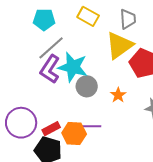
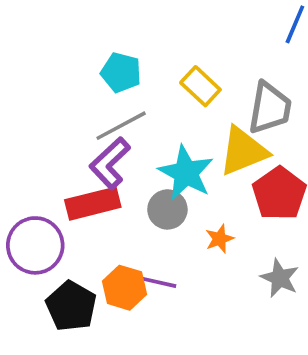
gray trapezoid: (128, 19) -> (270, 108), size x1.4
cyan star: (73, 67) -> (186, 173), moved
red rectangle: (51, 129) -> (93, 204), moved, size x1.6

